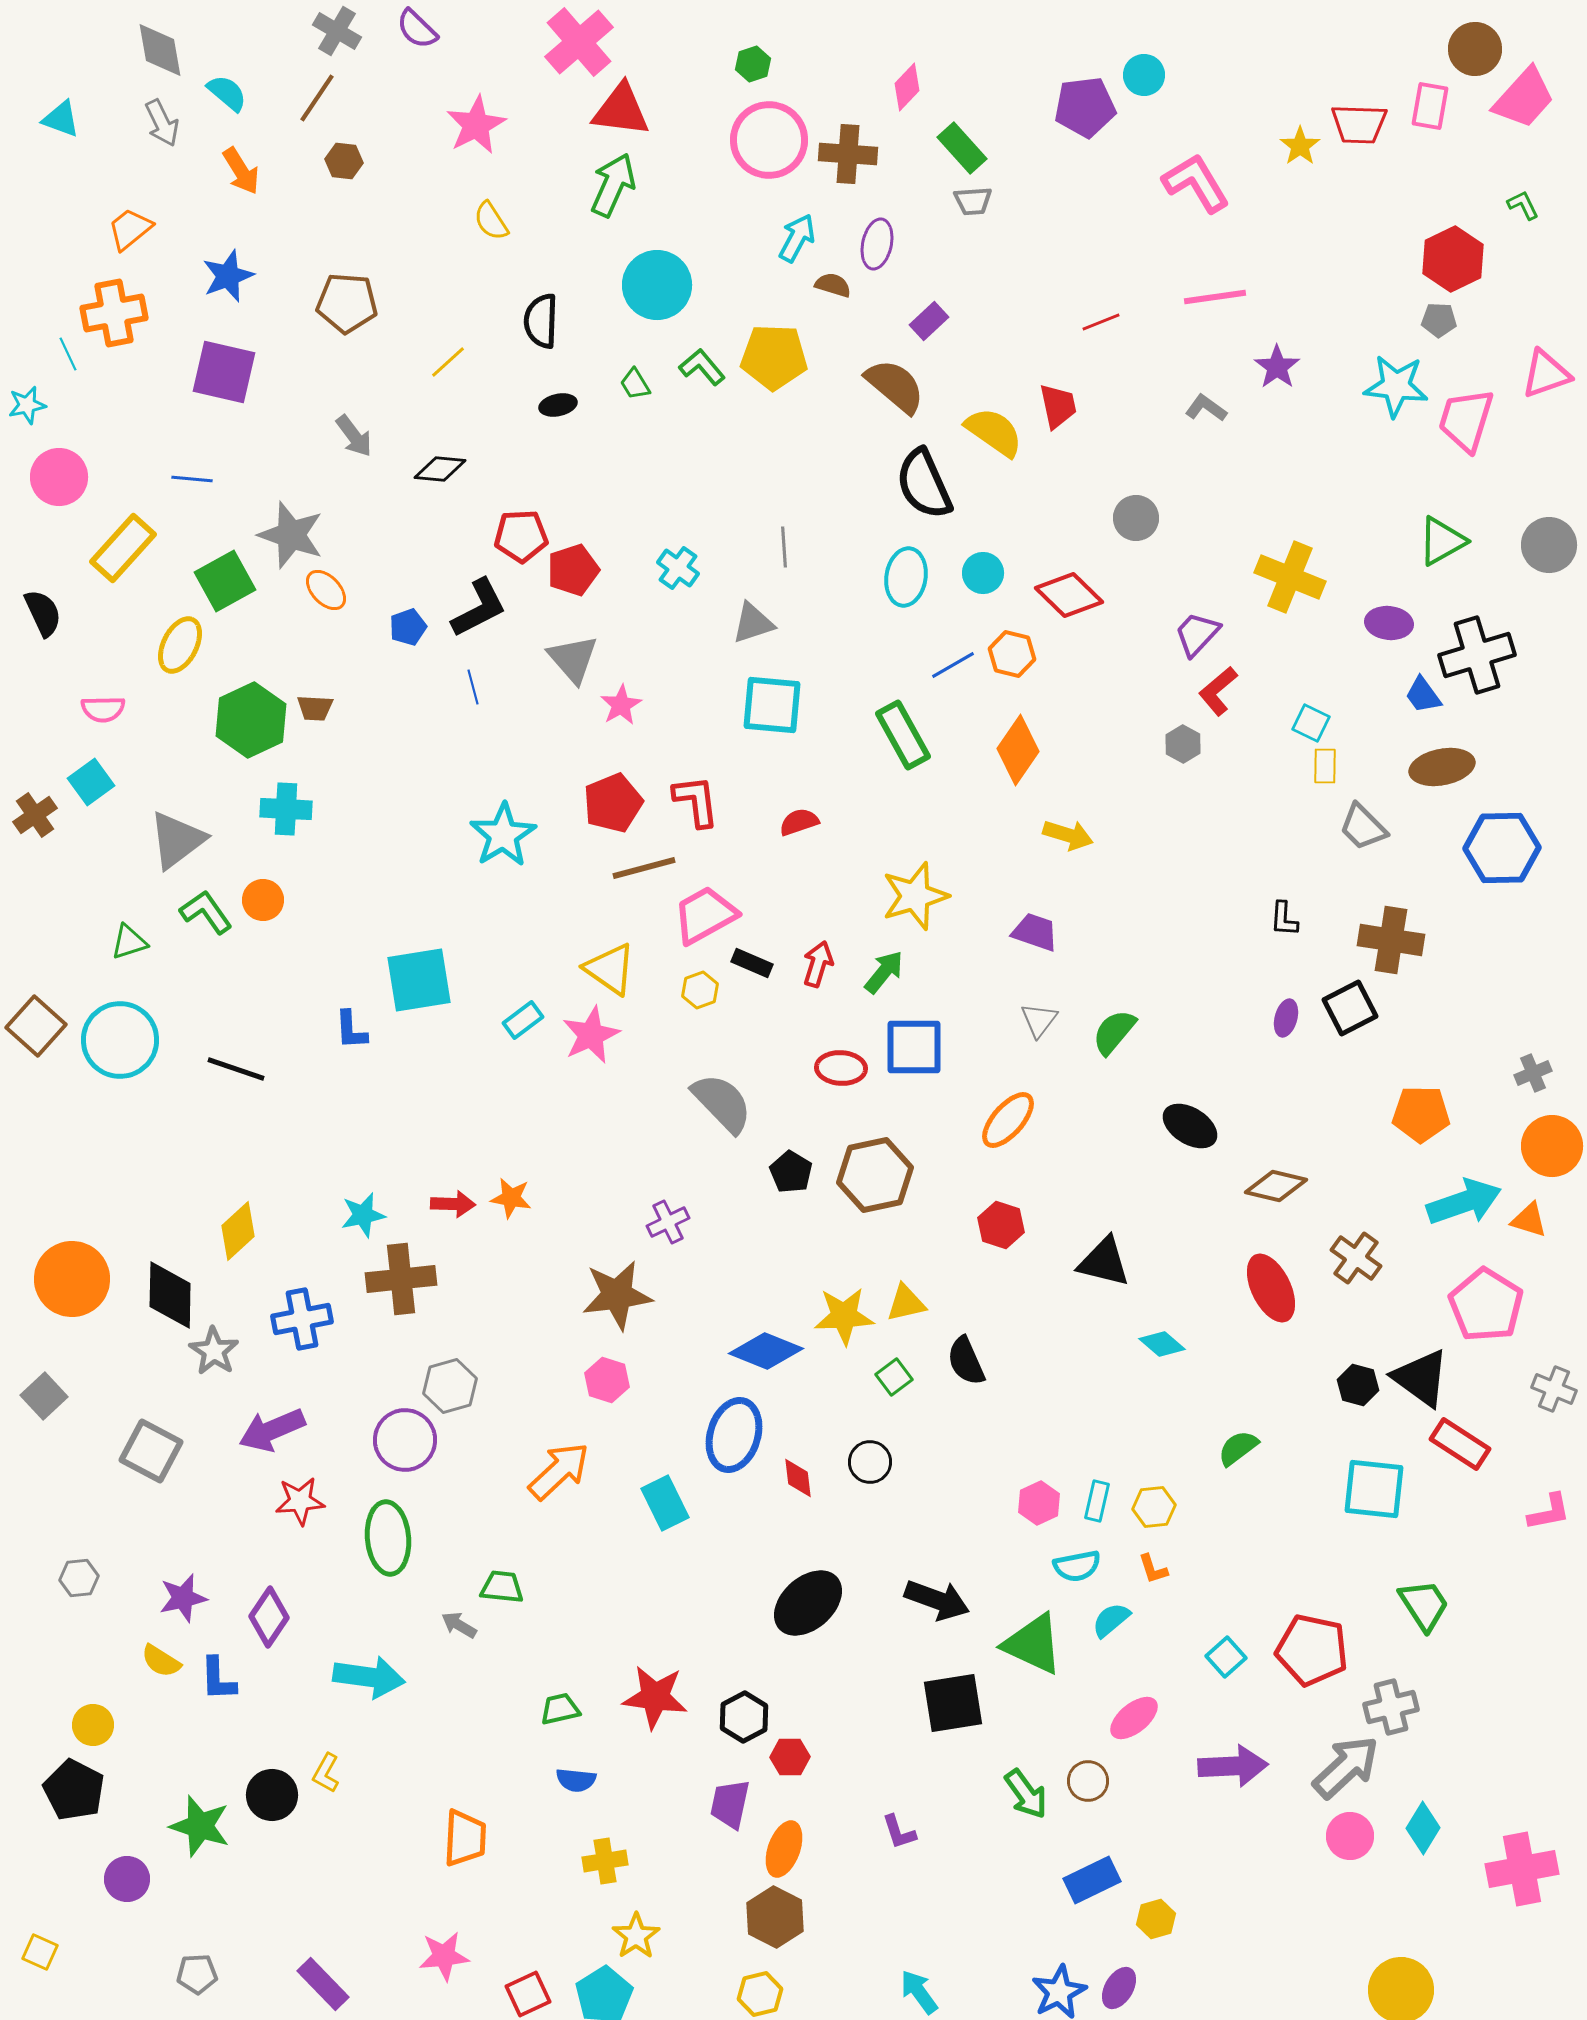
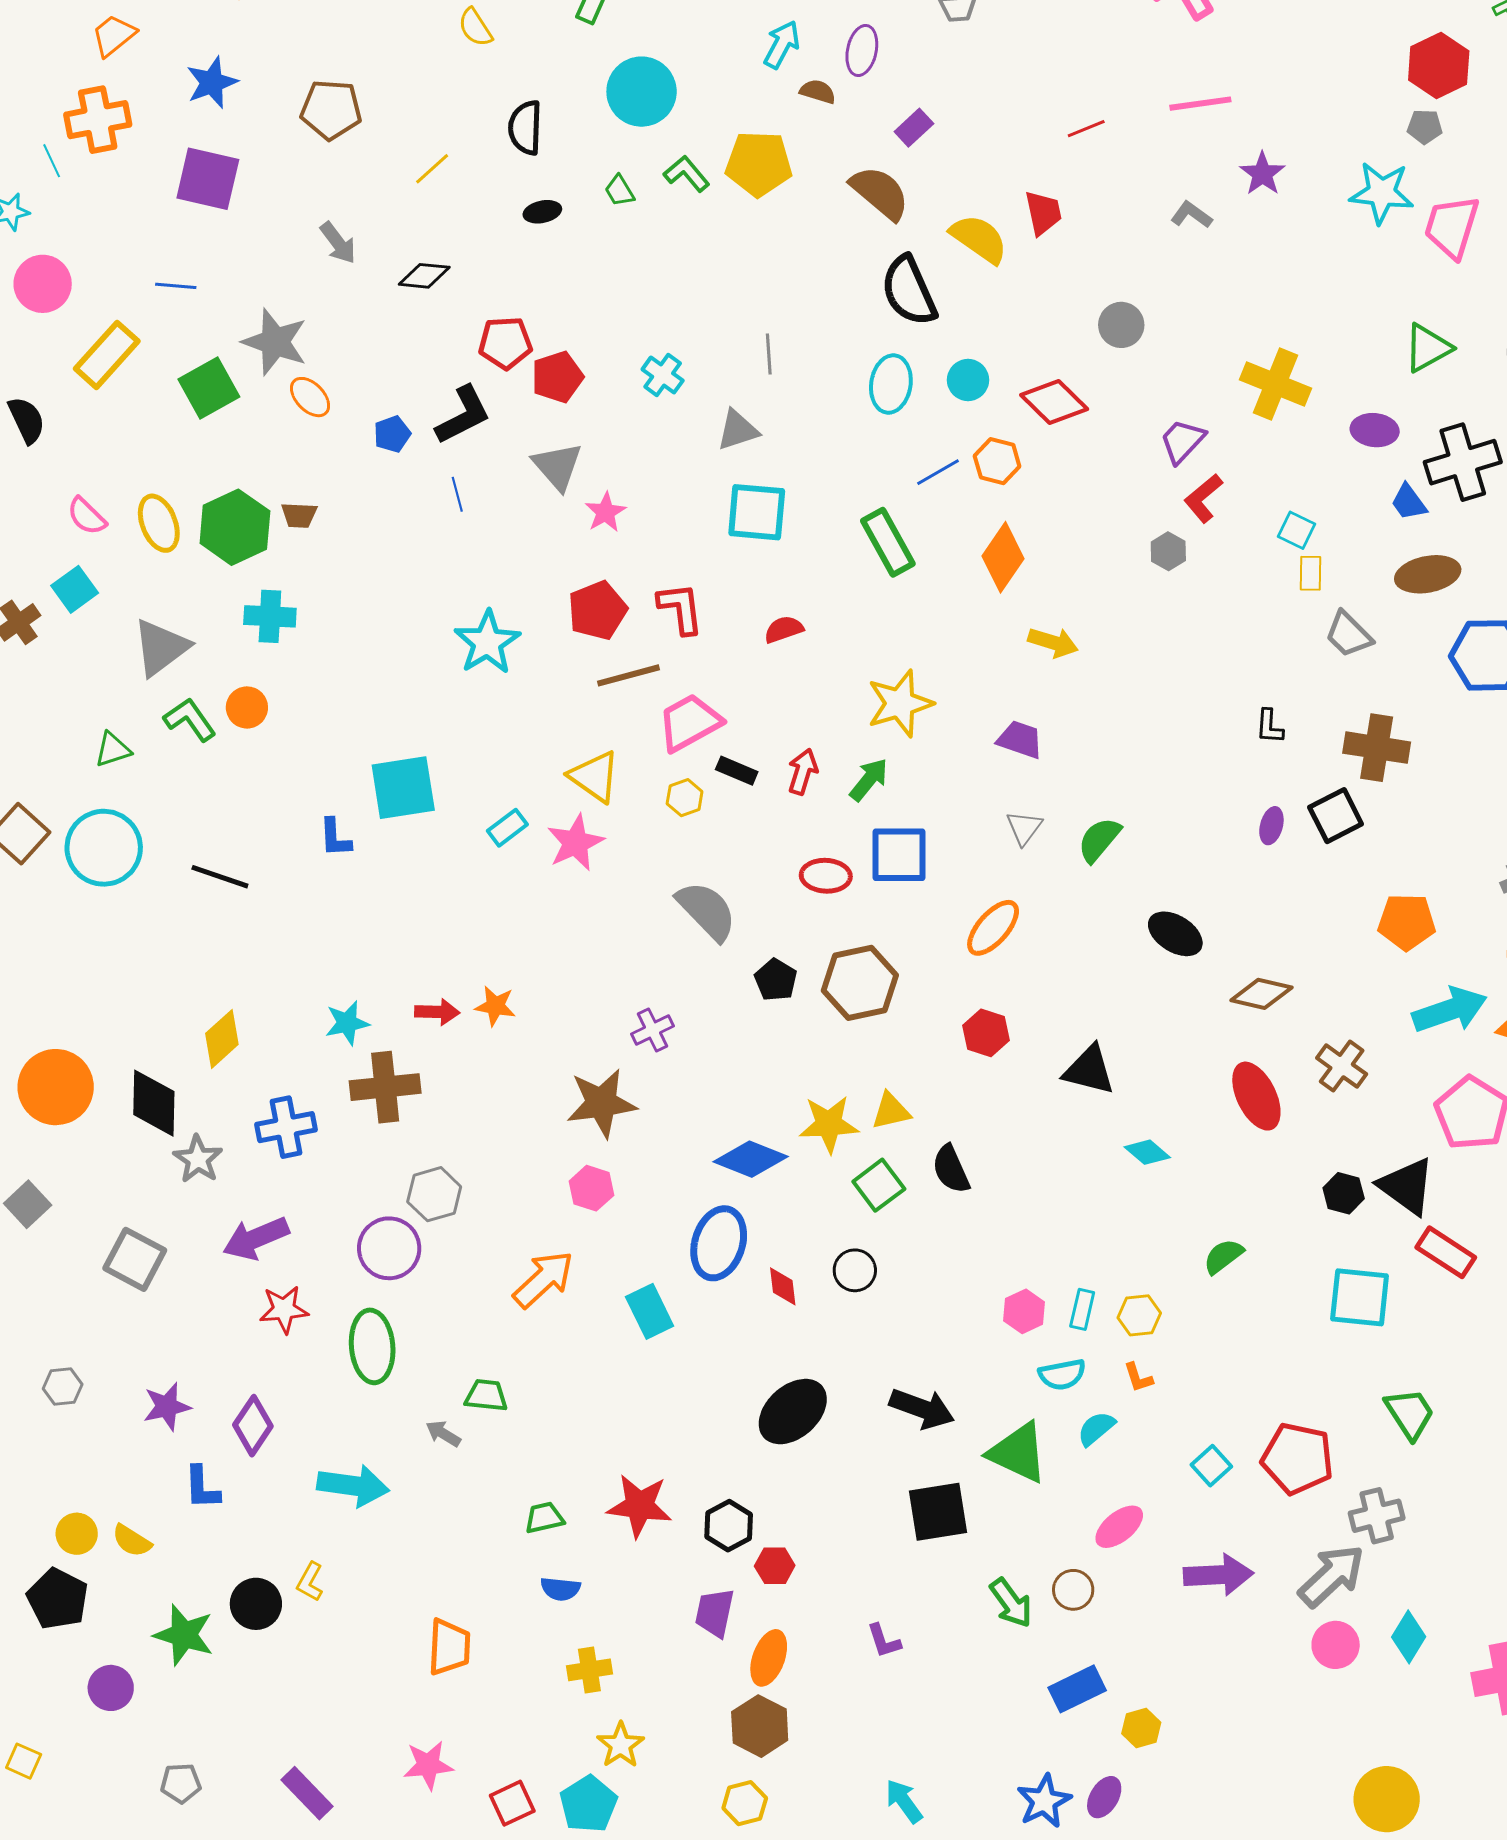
yellow ellipse: (180, 645) -> (159, 523), moved, turned -48
pink semicircle: (103, 709) -> (87, 516), turned 45
green square: (894, 1377) -> (879, 1185), size x1.4
yellow semicircle: (161, 1661) -> (132, 1541), moved

